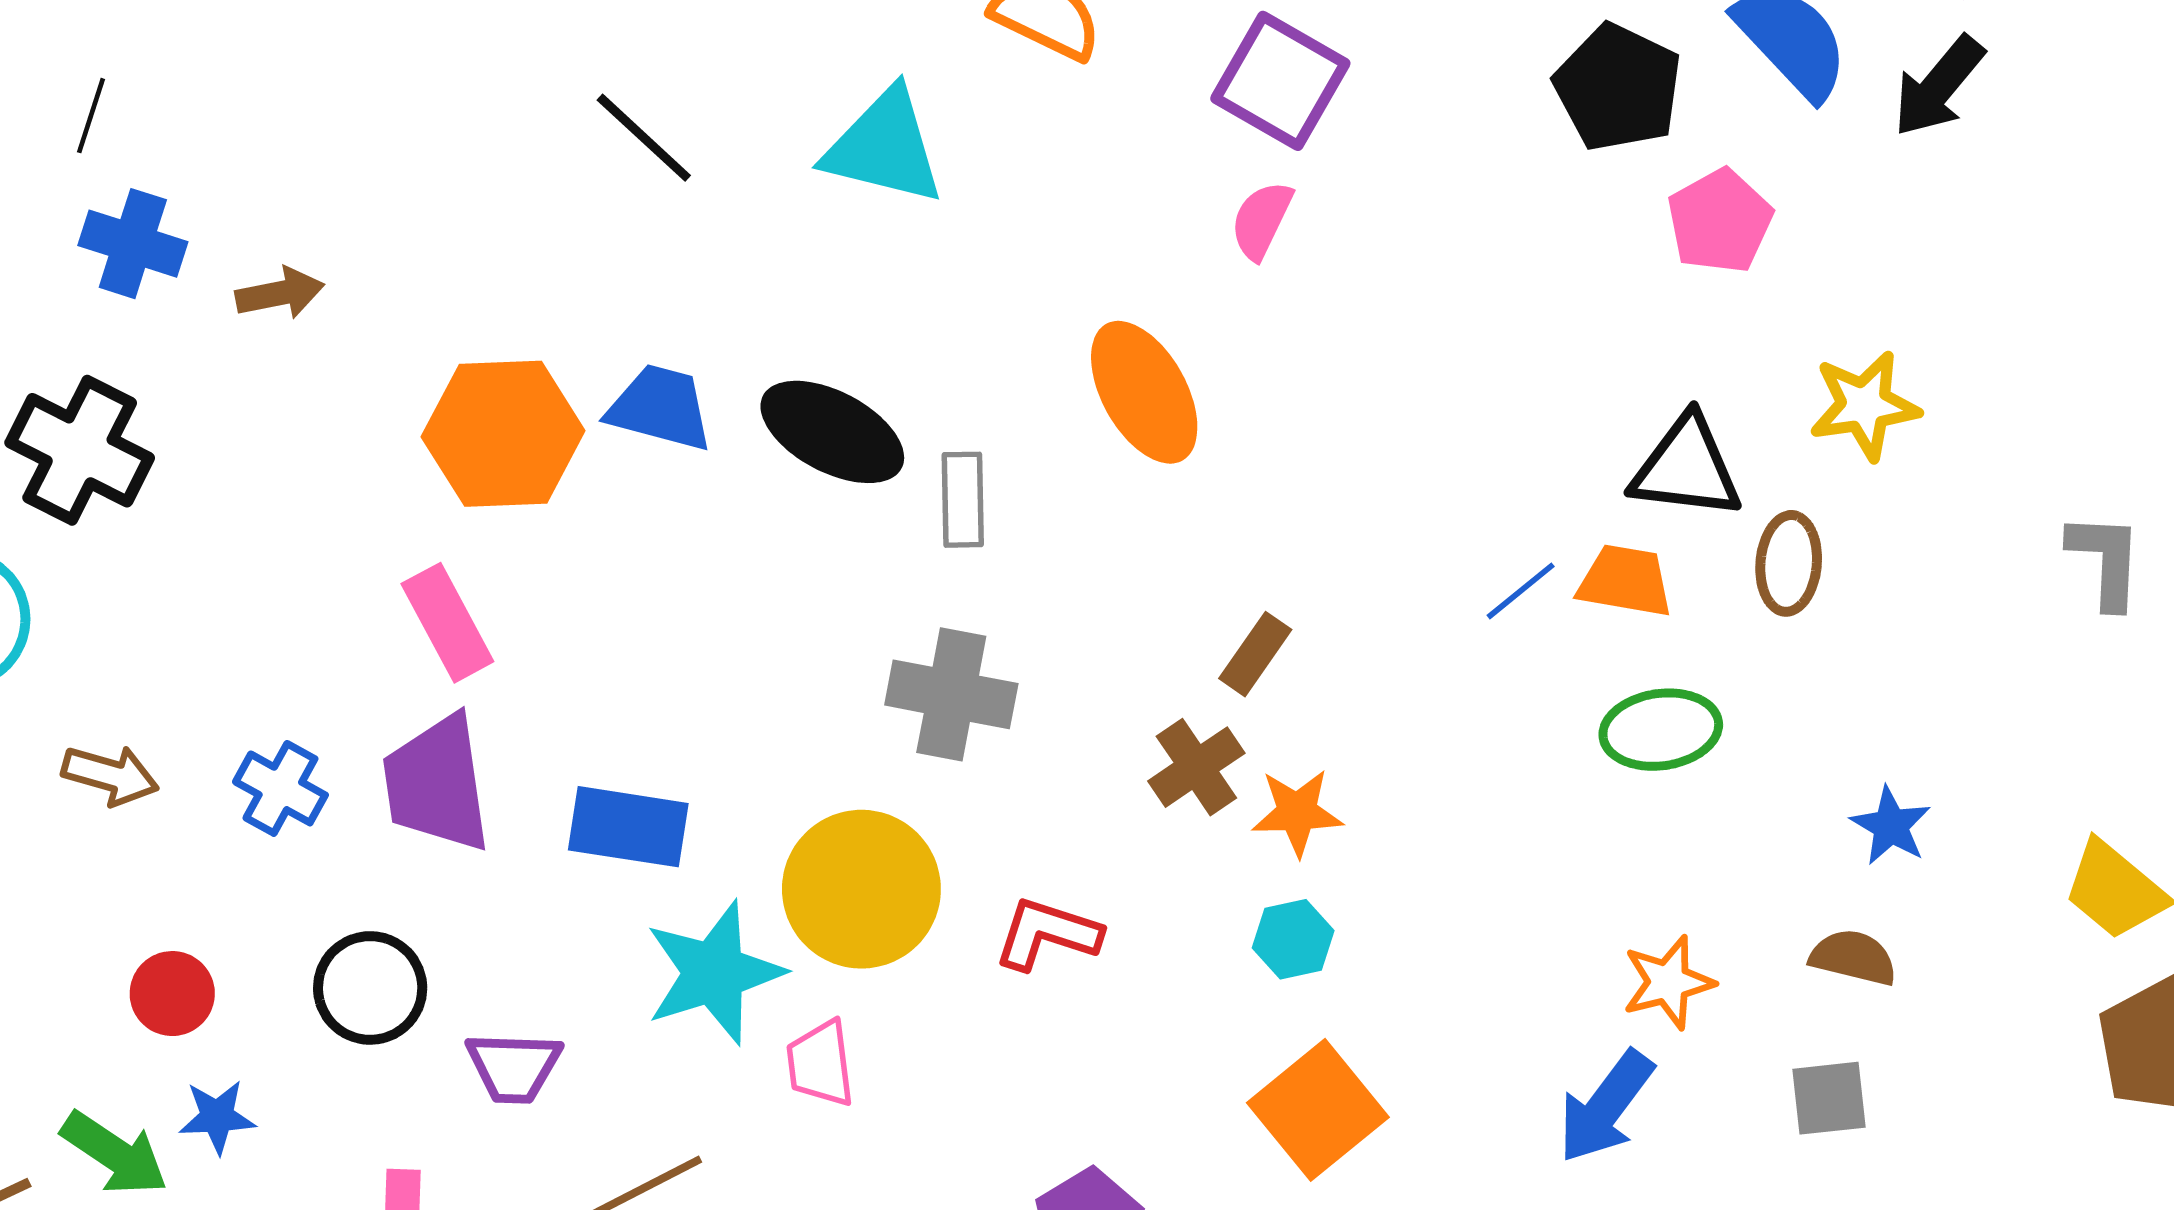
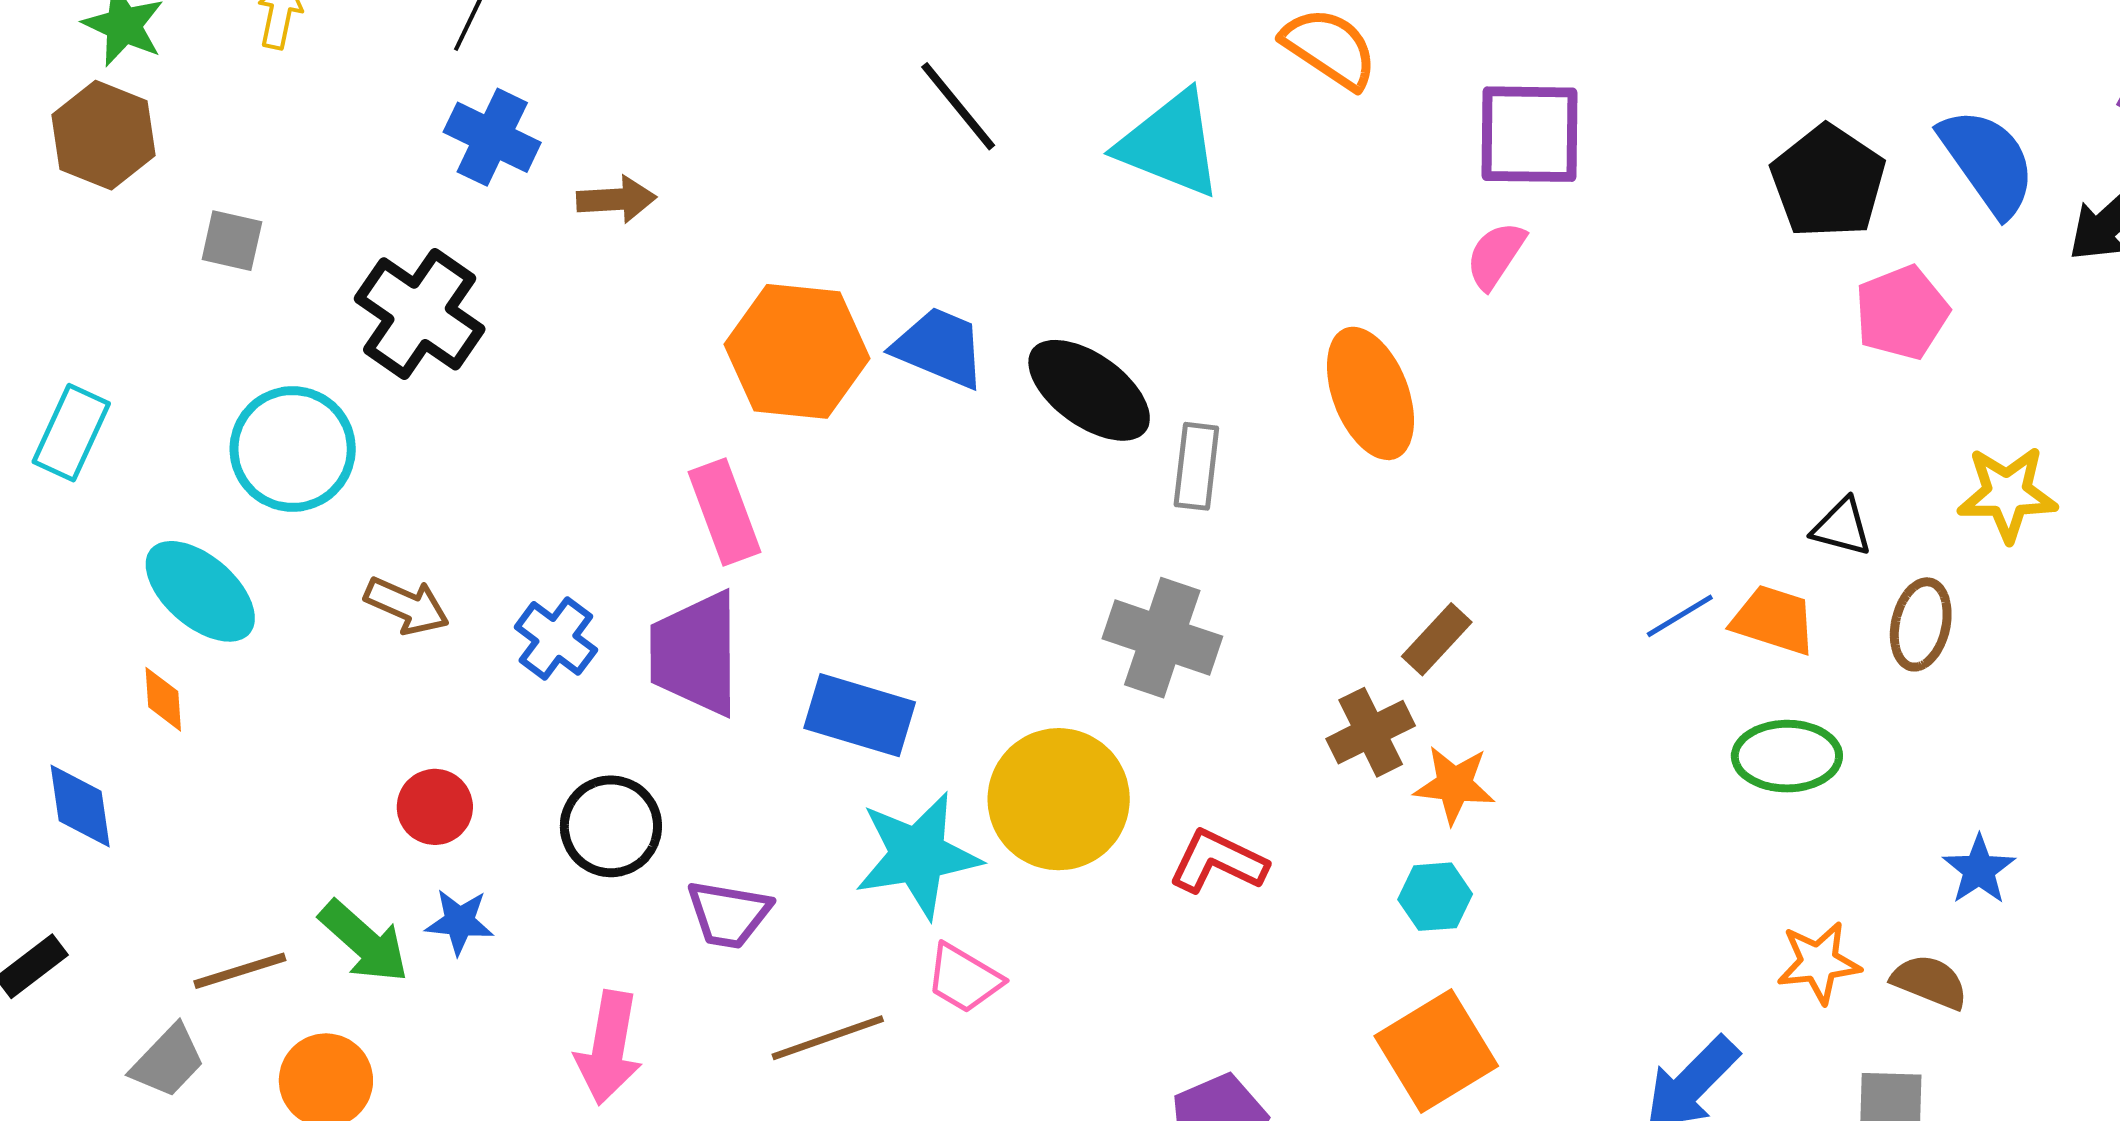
purple square: (1280, 81) -> (1530, 134), turned -37
black triangle: (1686, 468) -> (1842, 527), size x0.6
orange star: (1668, 982) -> (1819, 963), moved
pink trapezoid: (820, 1064) -> (964, 978), moved, turned -60

